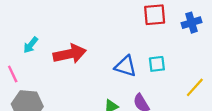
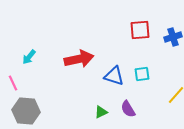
red arrow: (70, 54) -> (79, 59), moved

